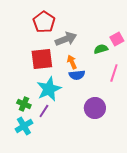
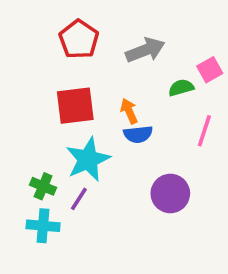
gray arrow: (66, 39) -> (145, 50), moved
cyan cross: (24, 126) -> (43, 226), turned 36

